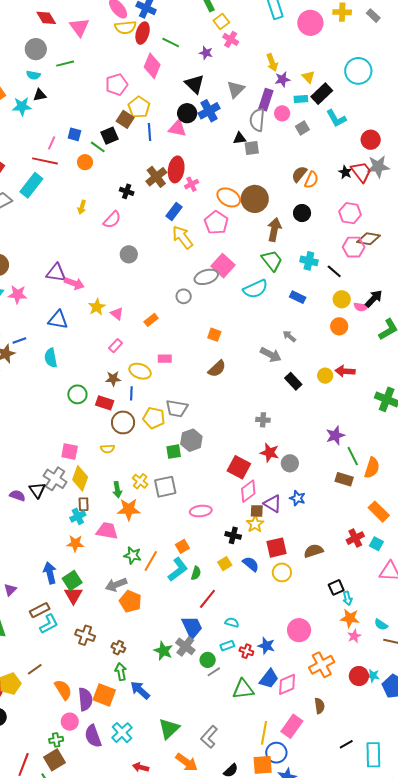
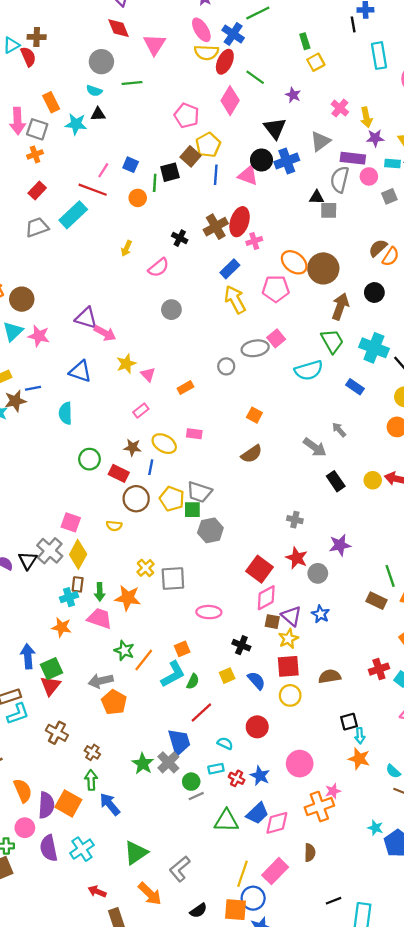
pink cross: (231, 39) -> (340, 108), moved
pink pentagon: (117, 85) -> (187, 116), turned 30
purple rectangle: (266, 100) -> (353, 158), turned 70
green line: (98, 147) -> (155, 183), turned 49
pink pentagon: (216, 223) -> (276, 289), turned 30
cyan cross: (309, 261) -> (374, 348), size x1.4
pink square: (223, 266) -> (276, 338), size x0.7
purple star: (335, 435) -> (340, 545), moved
green square: (174, 452) -> (192, 510), moved
green arrow: (117, 490) -> (100, 592), moved
yellow star: (255, 524) -> (288, 639), moved
pink star: (354, 636) -> (333, 791), moved
red circle: (359, 676) -> (257, 727), moved

